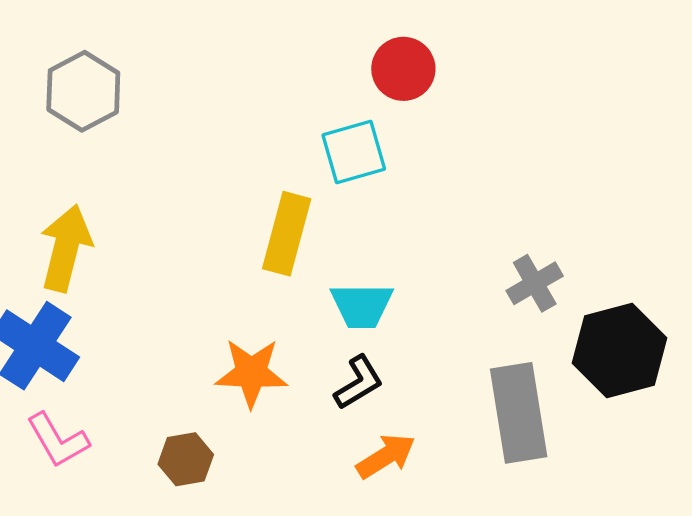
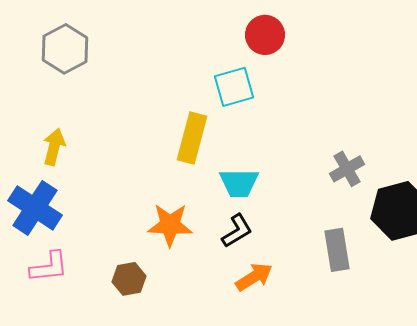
yellow arrow: (66, 248) -> (54, 147), size x0.7
gray rectangle: (519, 413) -> (337, 250), size x0.7
pink L-shape: (58, 440) -> (49, 267), turned -66

